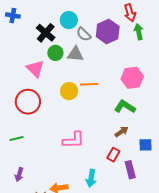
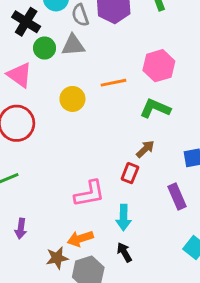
gray semicircle: (84, 34) -> (80, 15), turned 35
orange line: (89, 84) -> (114, 83), moved
brown arrow: (122, 132) -> (145, 149), moved
pink L-shape: (74, 140) -> (89, 194), moved
red rectangle: (113, 155) -> (130, 173), moved

